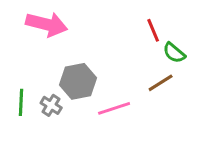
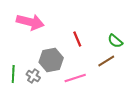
red line: (153, 30) -> (77, 39), moved

